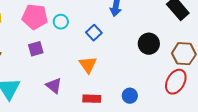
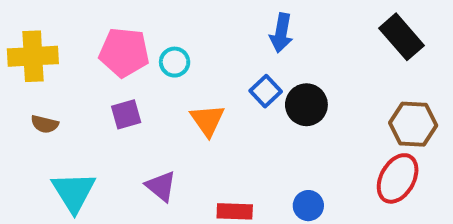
blue square: (94, 33) -> (266, 91), moved
black circle: (149, 44) -> (306, 105), moved
orange triangle: (88, 65) -> (208, 120), moved

